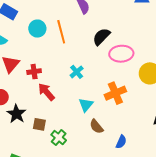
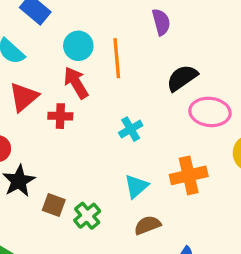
red arrow: (46, 92) -> (76, 83), moved
brown semicircle: (96, 126) -> (147, 225), turned 98
green cross: (59, 138) -> (87, 216), moved

